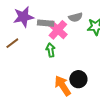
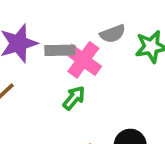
green arrow: (51, 50) -> (74, 98), turned 56

